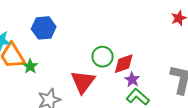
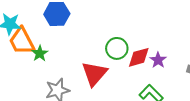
purple star: (132, 80) -> (158, 60), moved

